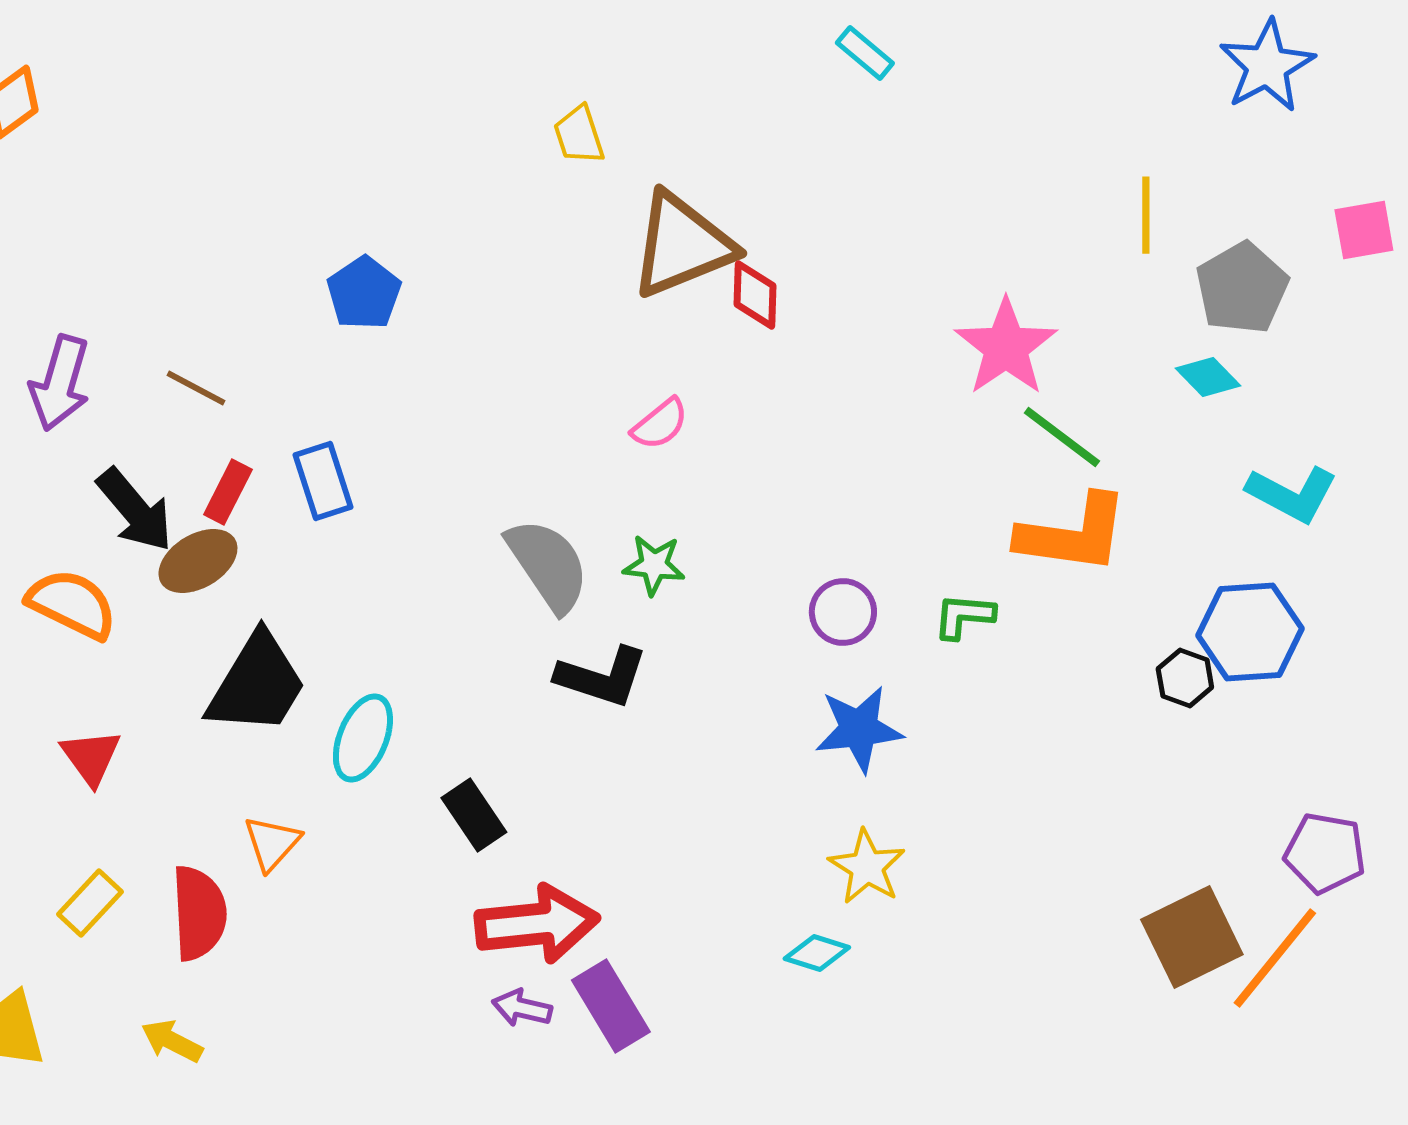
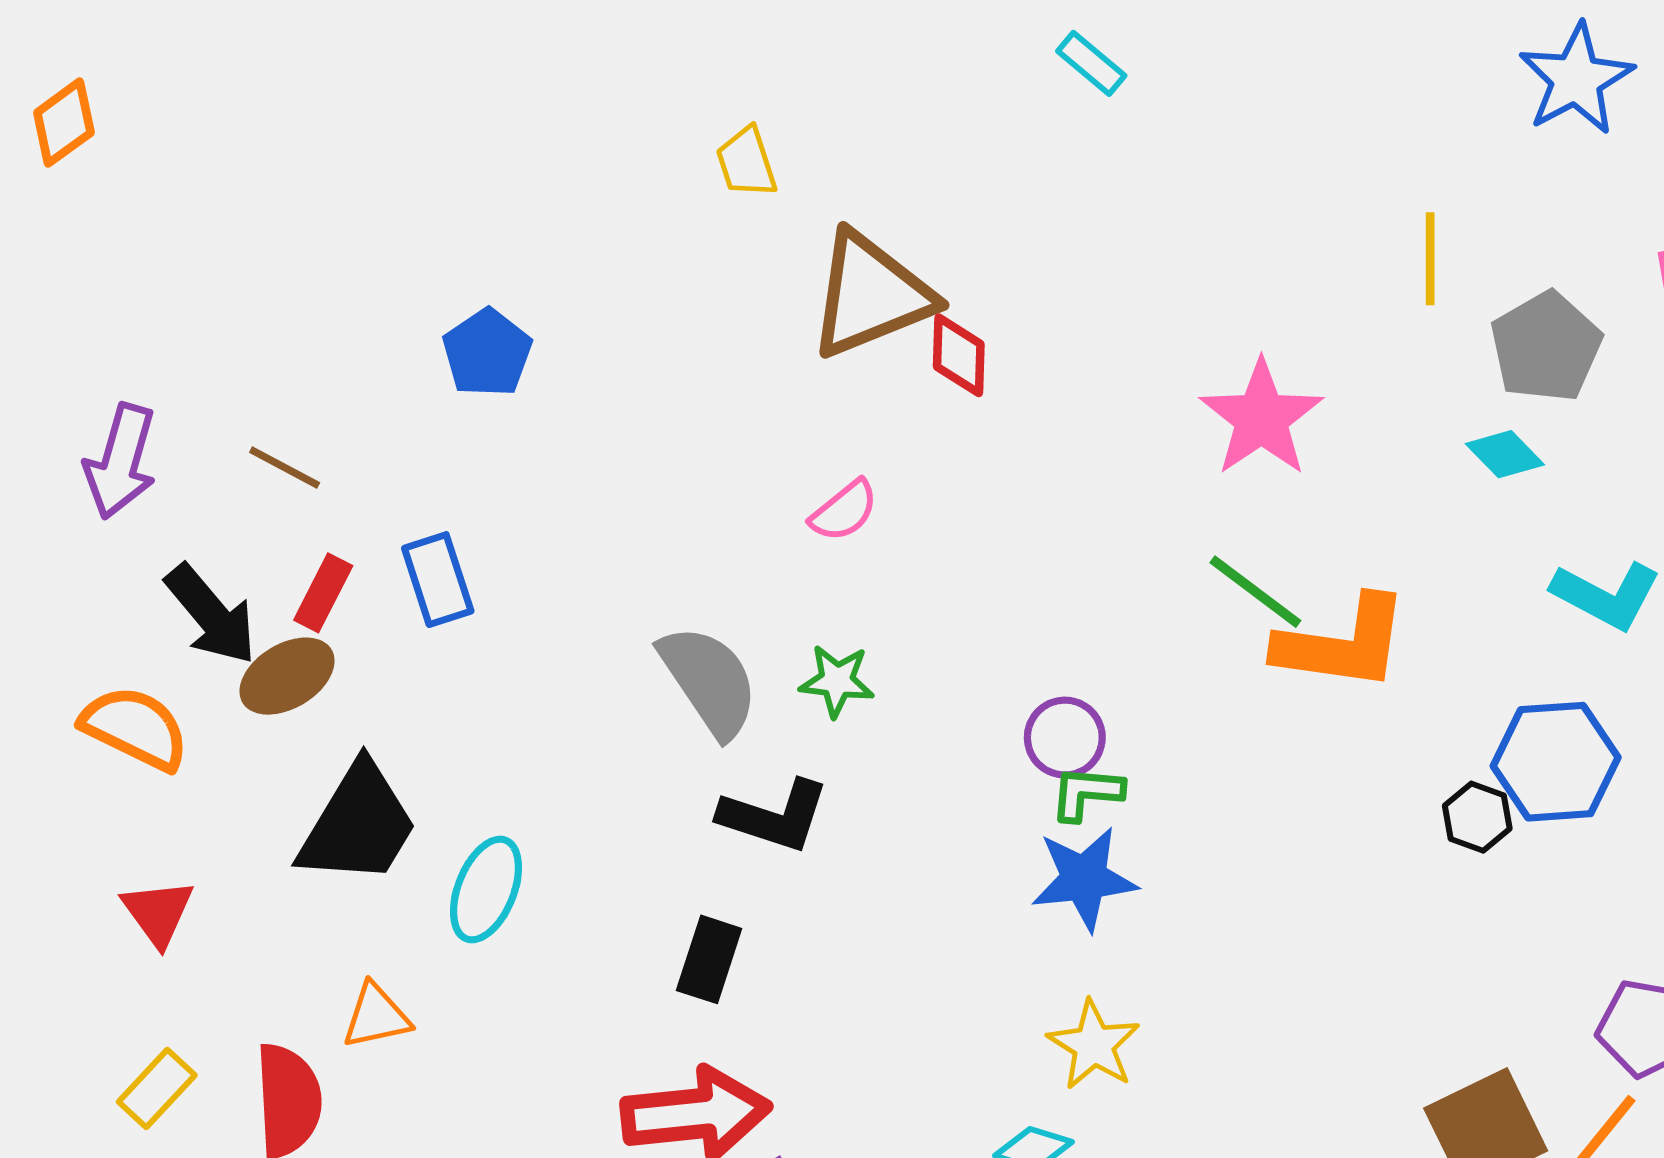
green line: (1062, 437) -> (1255, 592), moved
green L-shape: (964, 616) -> (1087, 793), moved
black rectangle: (474, 815) -> (709, 959), moved, turned 52
orange triangle: (272, 843) -> (376, 1016), turned 36

